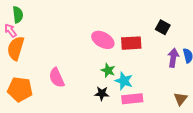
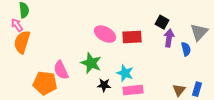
purple arrow: (173, 58) -> (169, 38), moved
green star: (108, 70) -> (91, 63), moved, size x1.5
orange pentagon: (20, 89) -> (45, 83), moved

